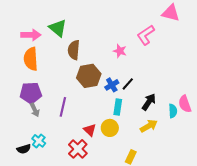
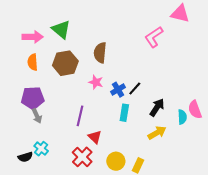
brown semicircle: (74, 50) -> (100, 53), moved
pink star: (120, 51) -> (96, 82), moved
orange semicircle: (31, 59) -> (33, 62), size x0.7
brown hexagon: (89, 76) -> (65, 63), moved
purple line: (63, 107) -> (80, 116), moved
yellow circle: (110, 128) -> (116, 161), moved

